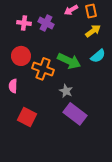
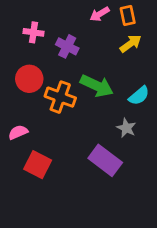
purple cross: (46, 23) -> (67, 46), moved
cyan semicircle: (98, 56) -> (139, 96), moved
pink semicircle: (13, 86) -> (18, 132), moved, turned 64
gray star: (66, 91) -> (126, 128), moved

